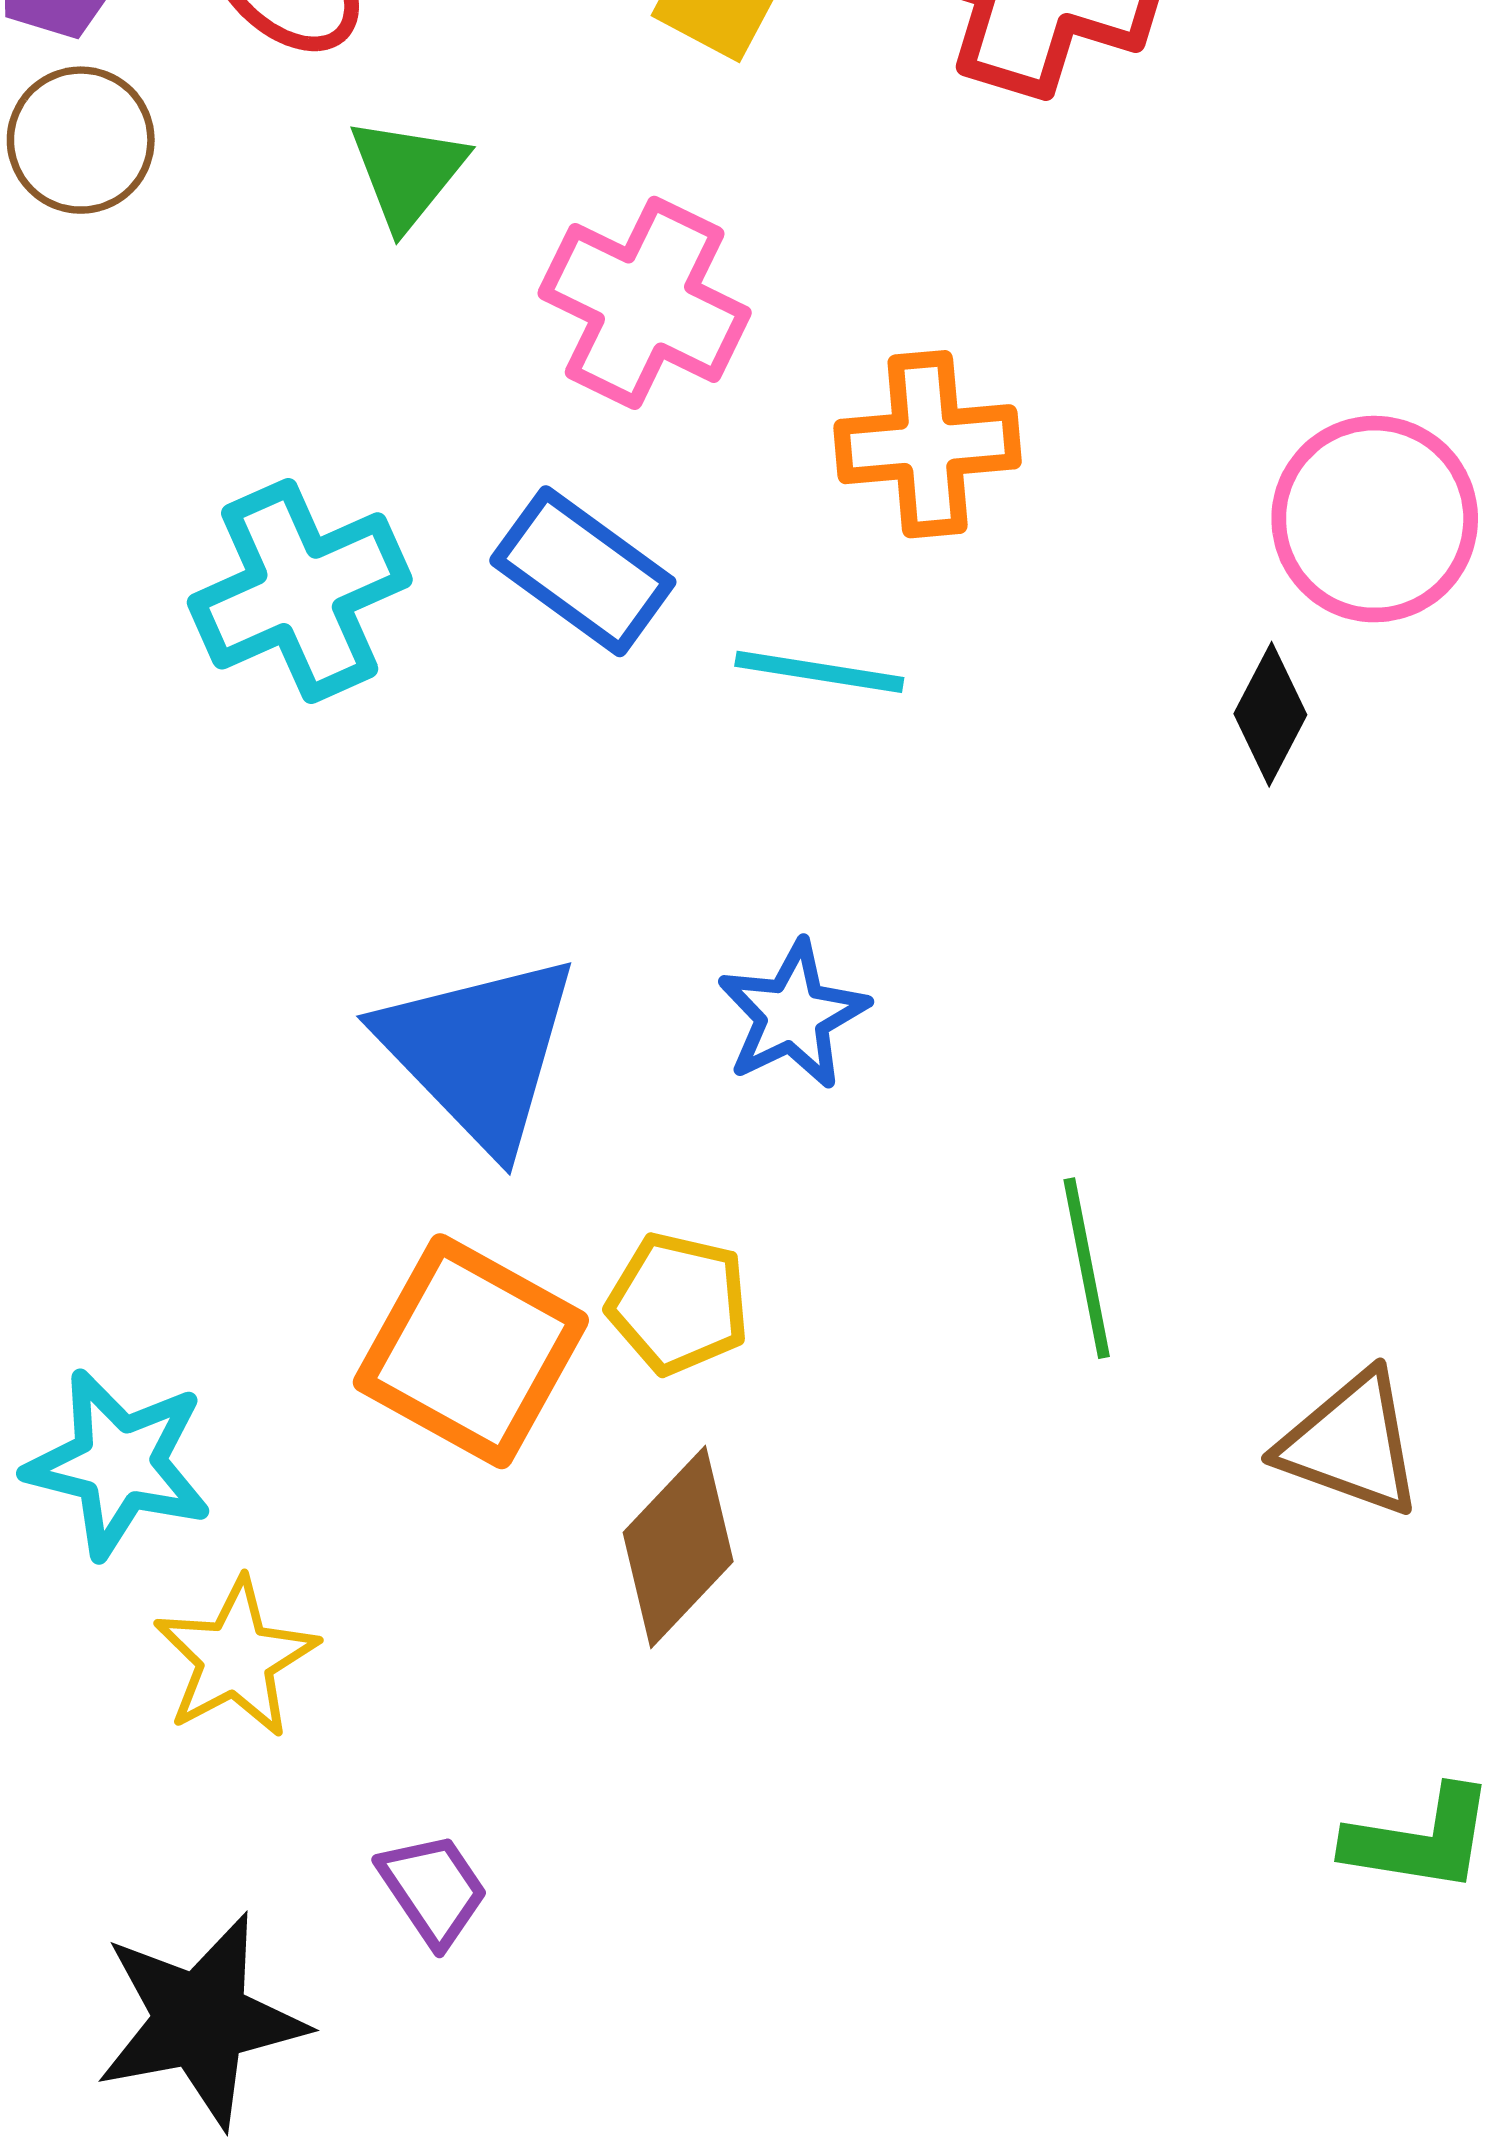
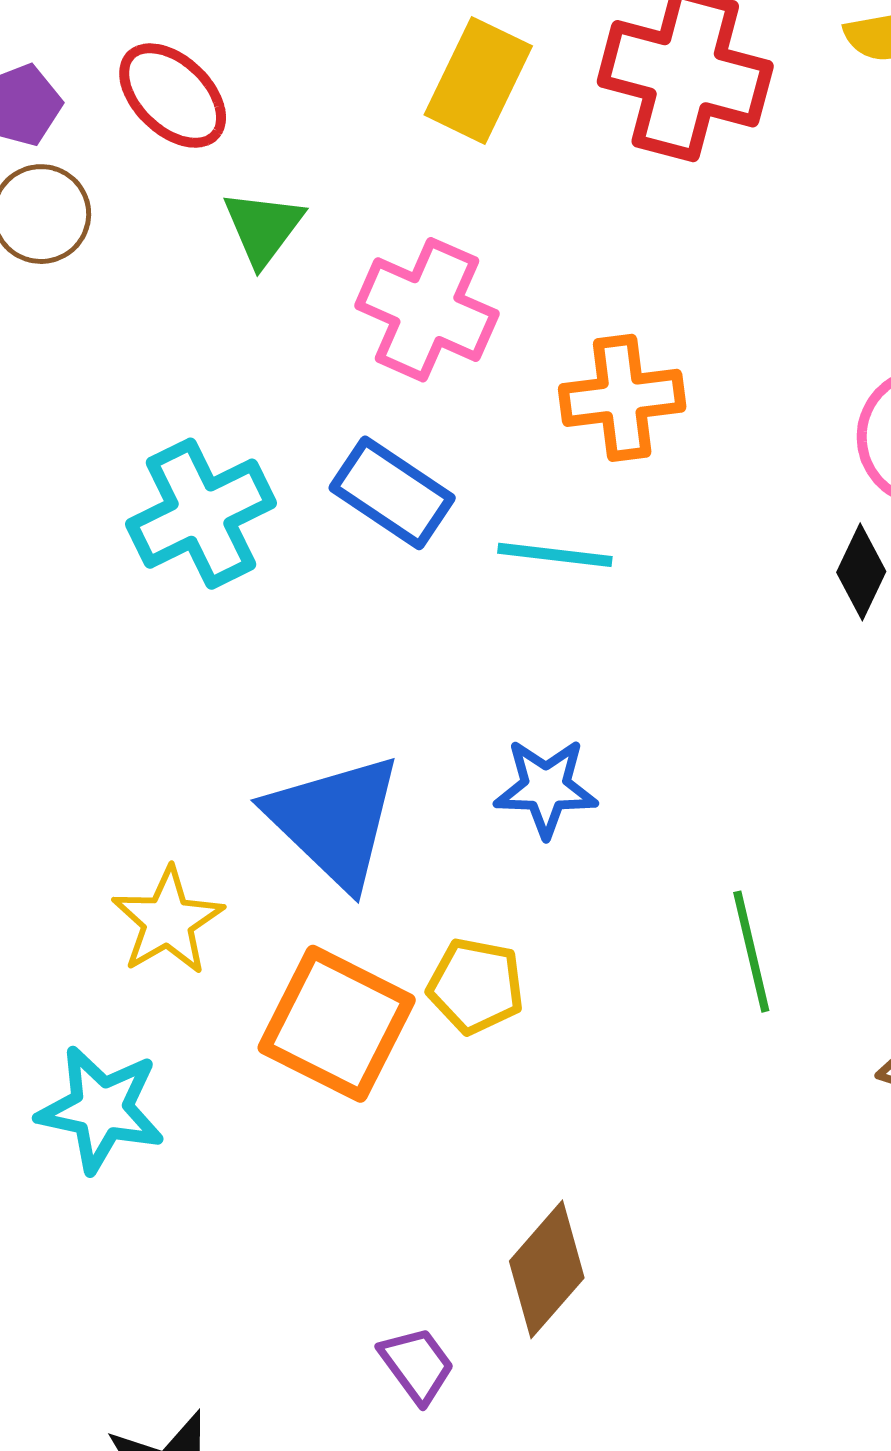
blue star: (793, 1015) -> (546, 788), turned 30
brown diamond: (678, 1547) -> (547, 1269), moved
yellow star: (236, 1658) -> (168, 921), moved
purple trapezoid: (433, 1889) -> (417, 1365), moved

